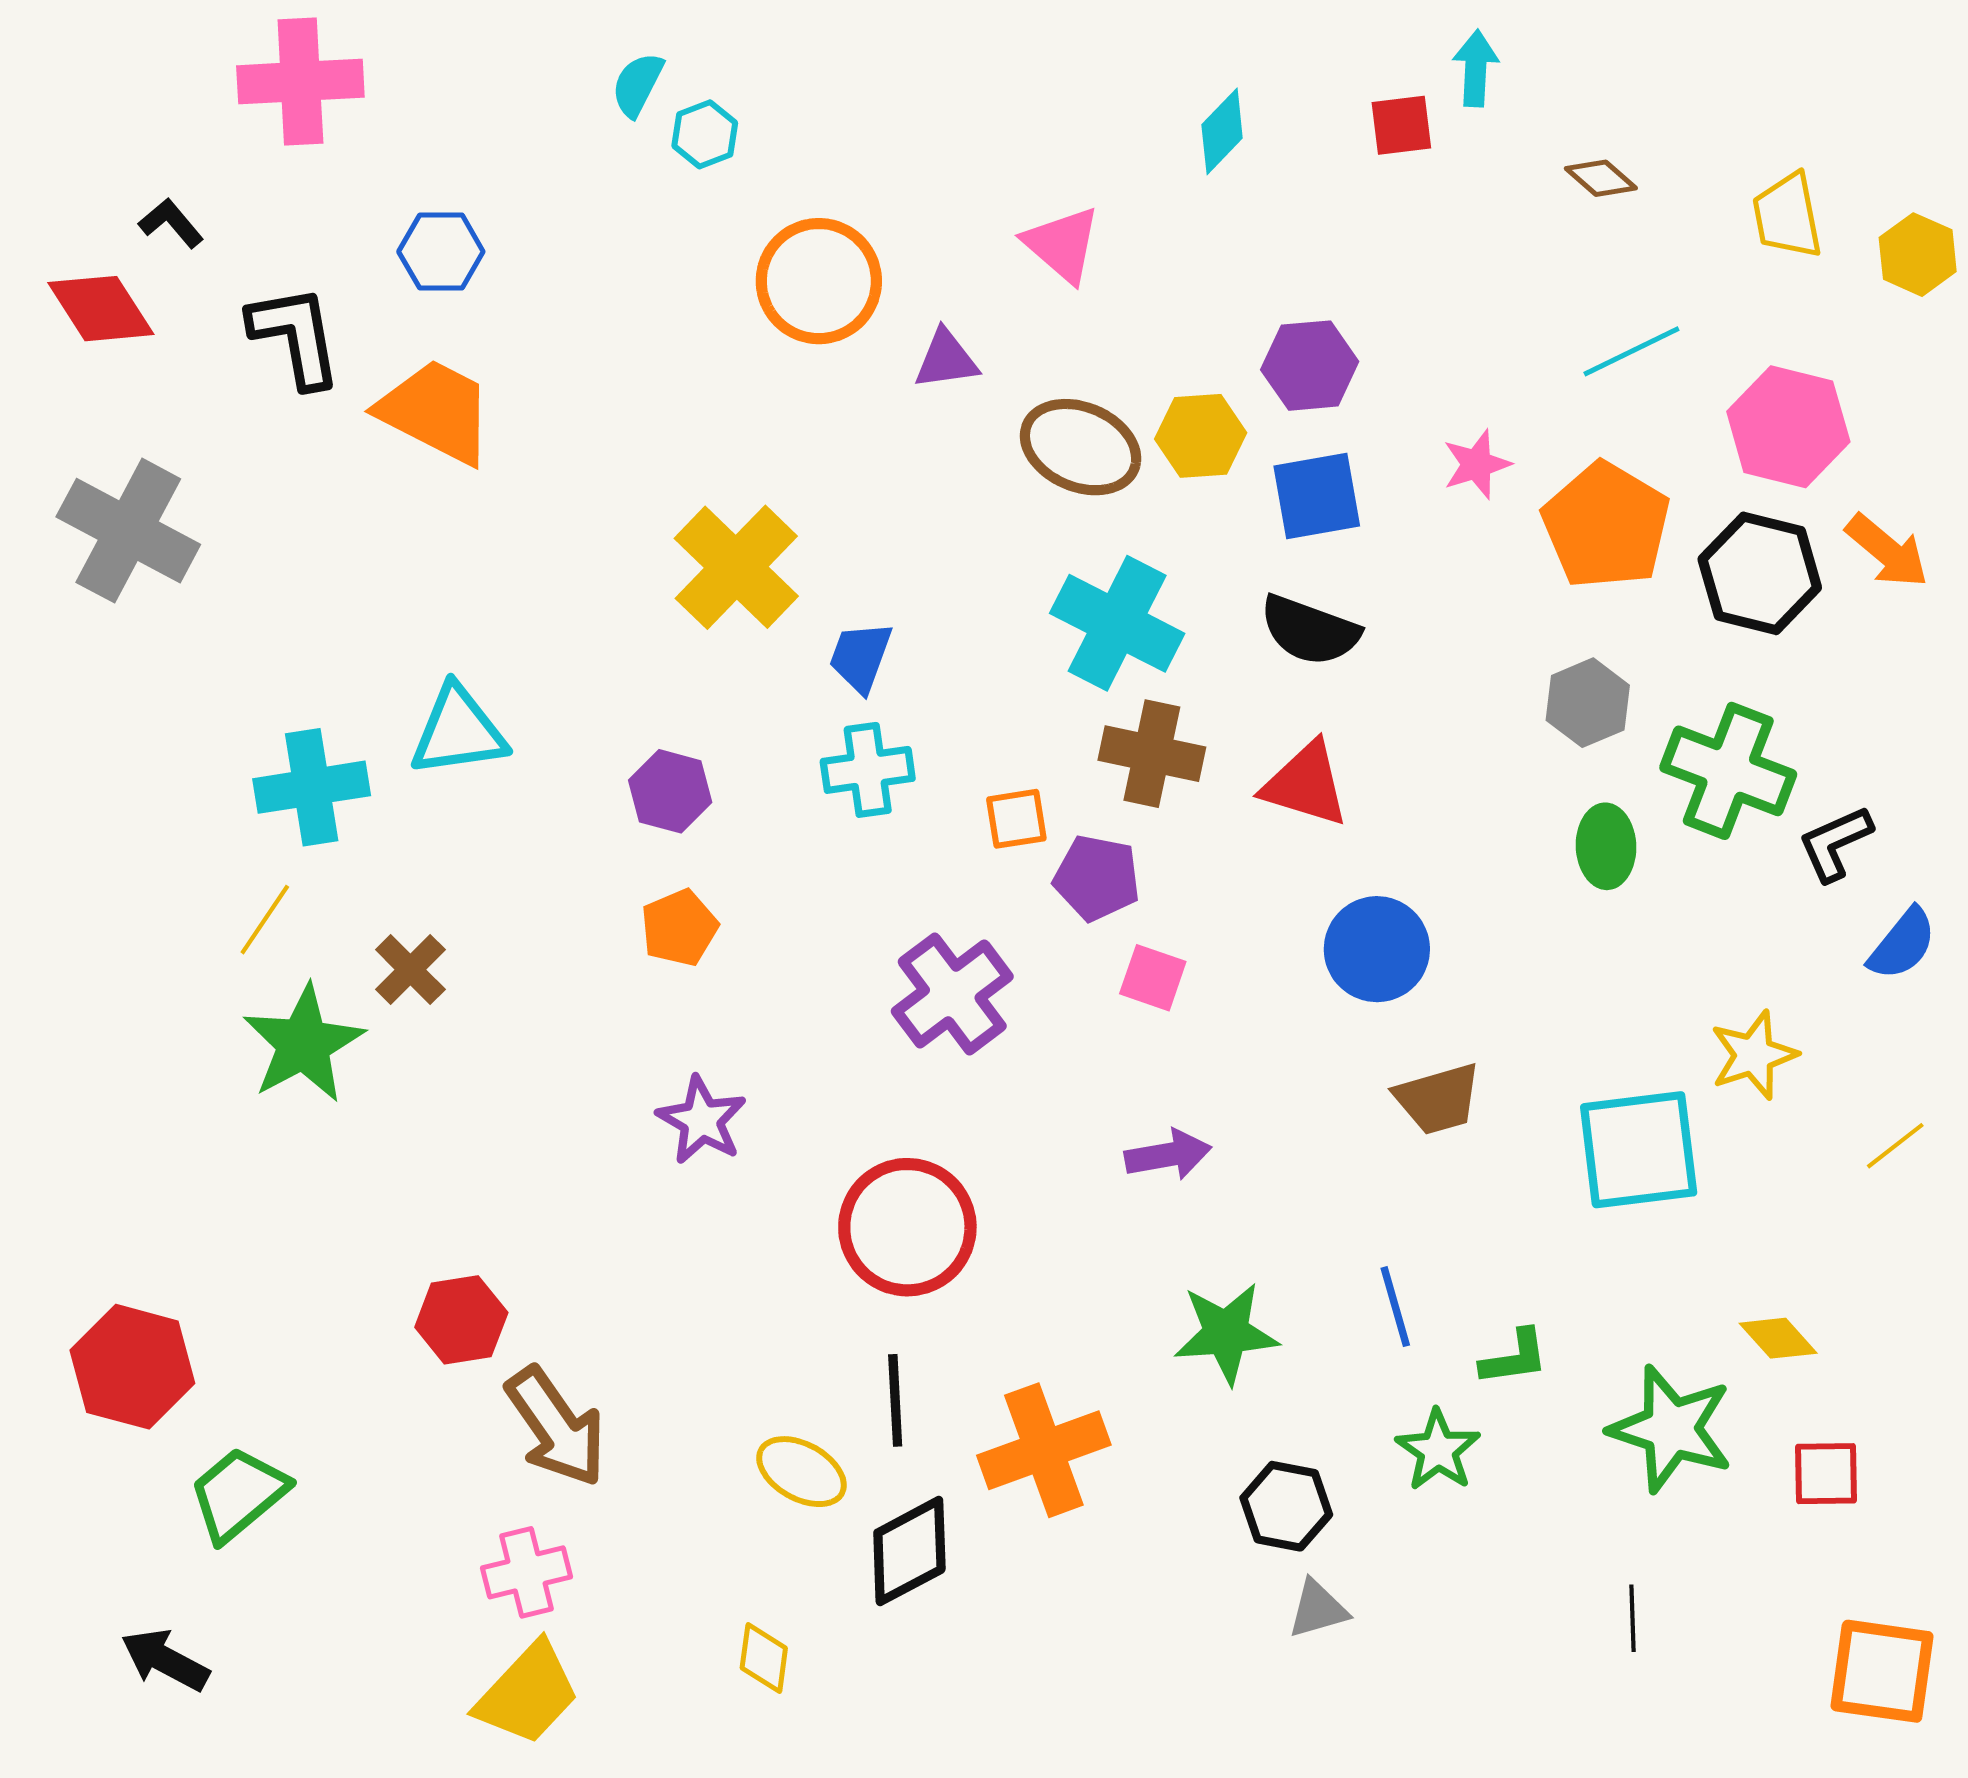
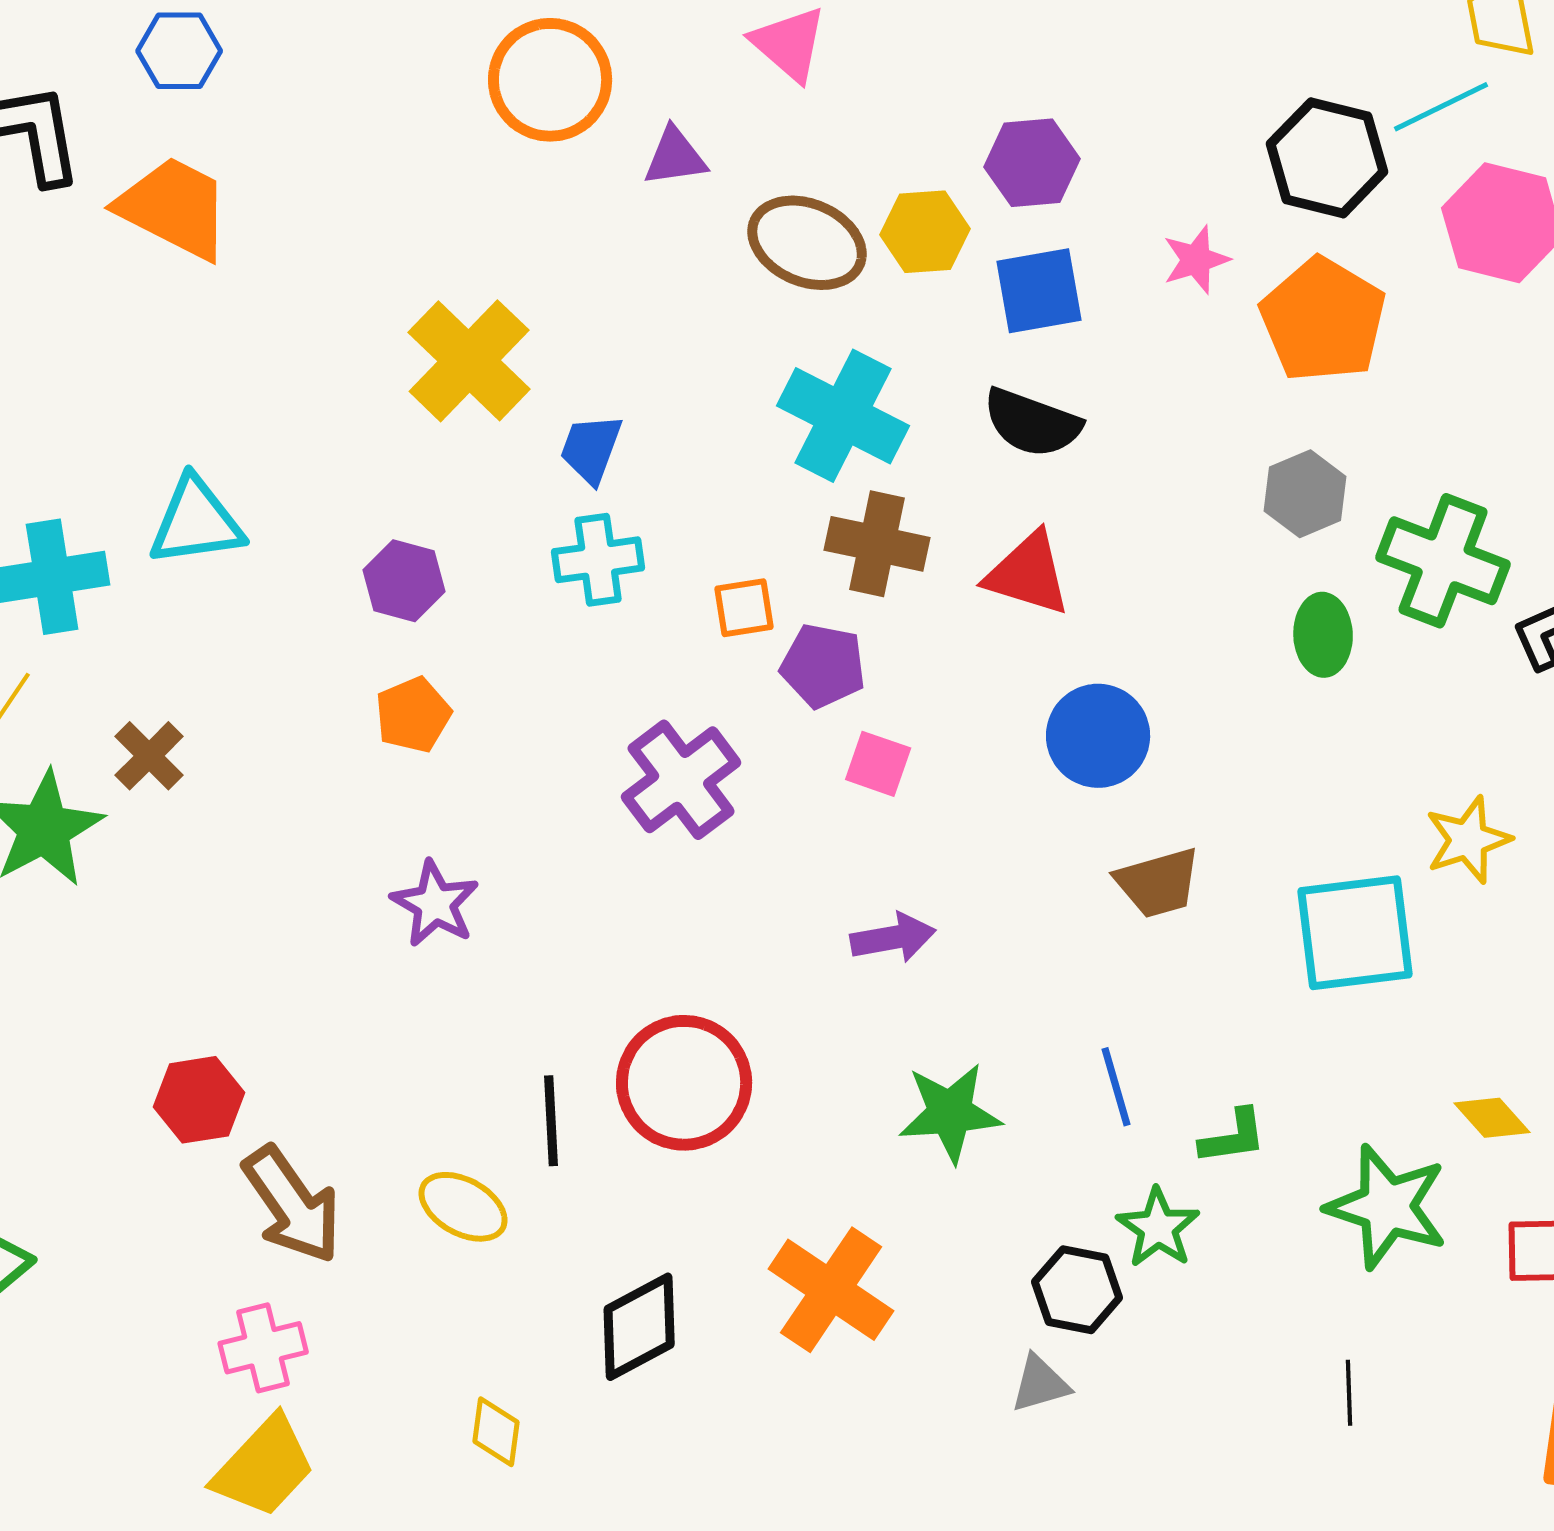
cyan line: (1631, 351) -> (1441, 107), moved
black hexagon: (1760, 573) -> (1327, 158), moved
red circle: (907, 1227) -> (684, 1083), moved
black line: (895, 1400) -> (551, 1121), moved
orange cross: (1044, 1450) -> (831, 1290), moved, turned -36
yellow ellipse: (801, 1472) -> (463, 1207), moved
black hexagon: (1286, 1506) -> (1077, 1290), moved

